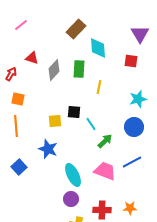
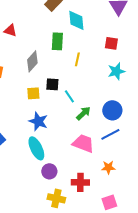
red square: (131, 61) -> (111, 43), moved
gray diamond: (54, 70) -> (32, 61), moved
blue circle: (134, 127) -> (112, 110), moved
blue star: (48, 149) -> (38, 121), moved
cyan ellipse: (73, 175) -> (36, 148), moved
orange star: (130, 208) -> (108, 167), moved

